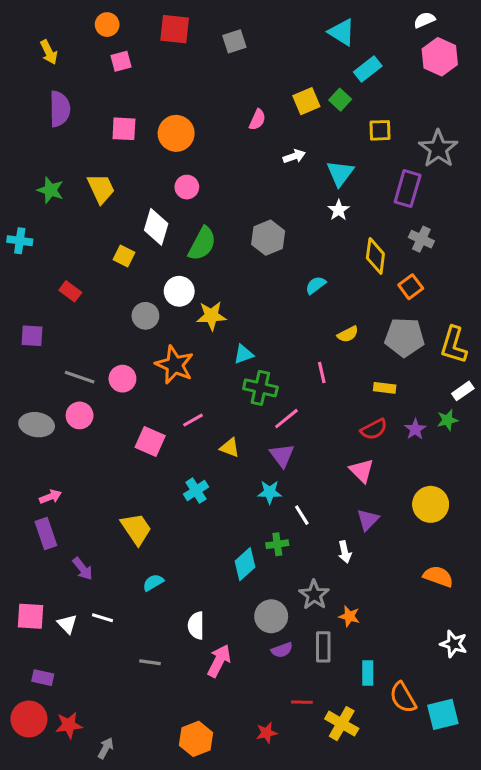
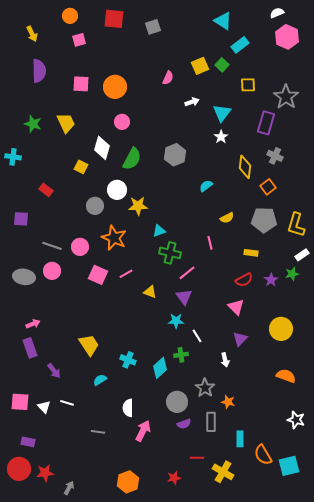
pink square: (150, 442) -> (98, 275), moved
cyan cross: (196, 491) -> (128, 360), moved, turned -35

